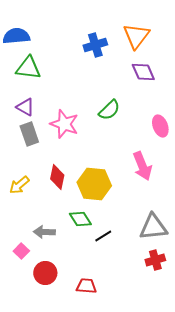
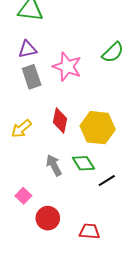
purple triangle: (25, 107) -> (27, 49), turned -42
gray arrow: (44, 232) -> (54, 165), moved, turned 60

